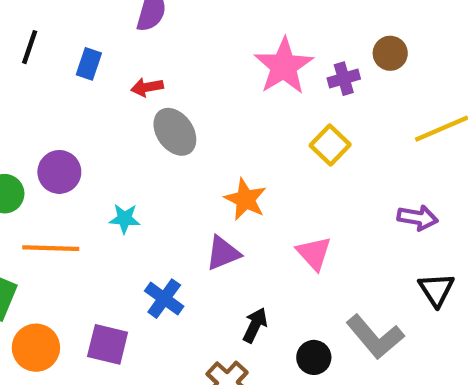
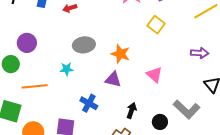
gray ellipse: (175, 132) -> (84, 45), moved, turned -55
purple circle: (59, 172) -> (27, 43), moved
purple triangle: (223, 253) -> (113, 79), turned 42

